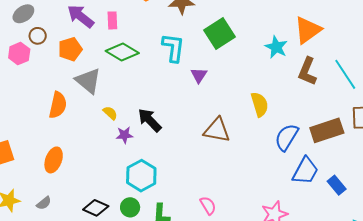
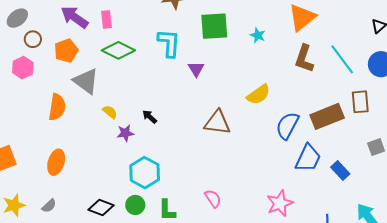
green square: (219, 34) -> (214, 26), turned 32
cyan star: (276, 47) -> (258, 35), moved, size x0.7
pink hexagon: (19, 54) -> (23, 68), moved
yellow semicircle: (260, 104) -> (258, 94), turned 75
black arrow: (150, 120) -> (150, 117), size x0.6

